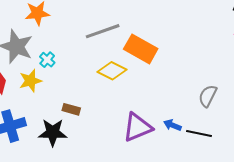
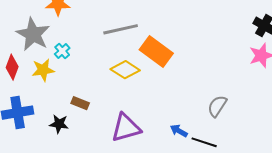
purple triangle: (137, 127) -> (126, 128), moved
black star: (53, 132) -> (59, 124), size x0.7

